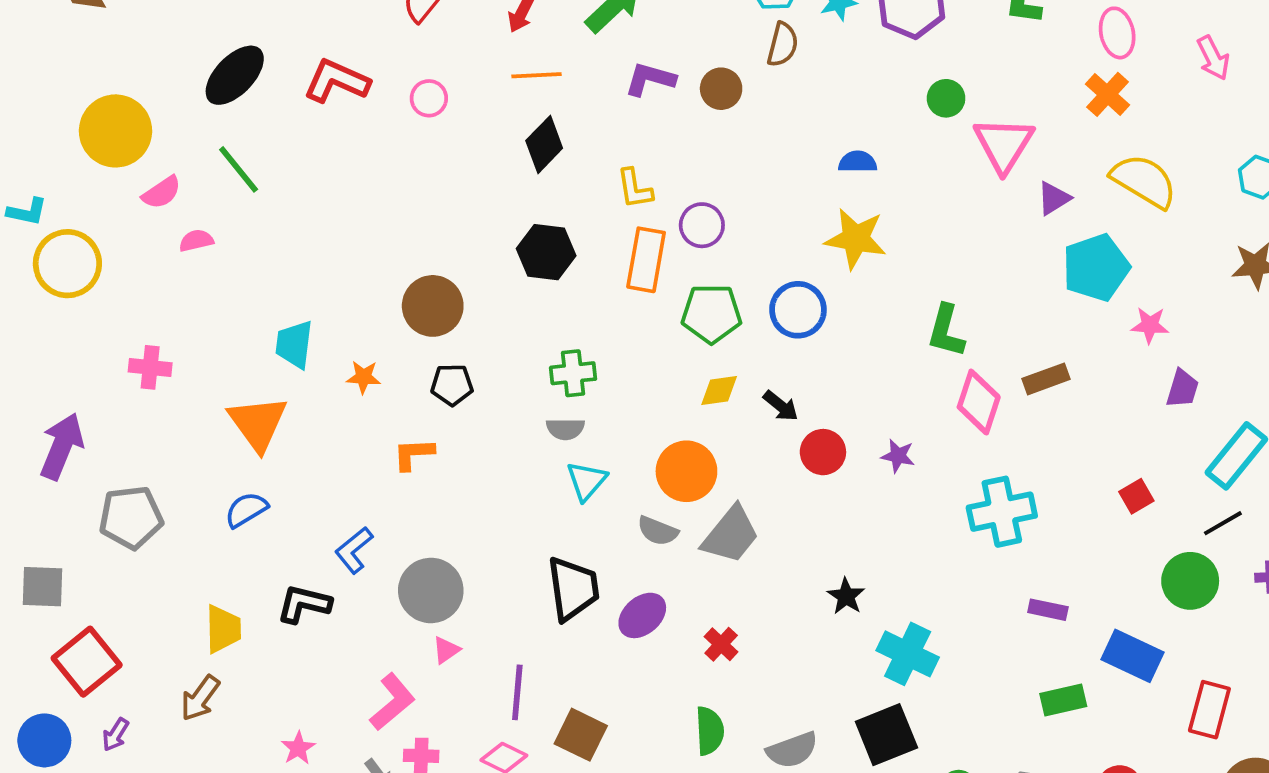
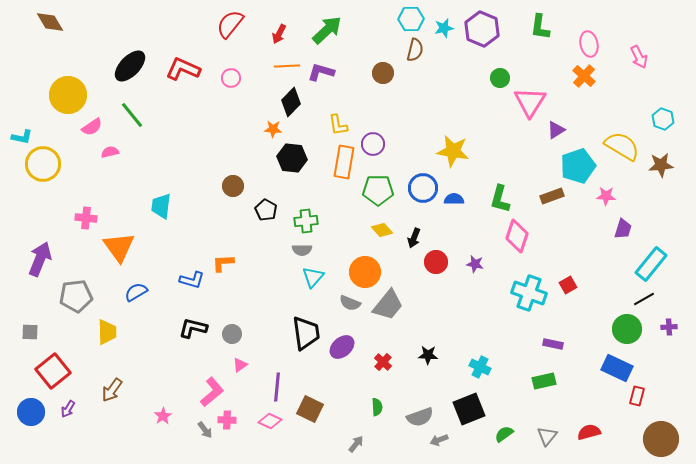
purple L-shape: (650, 79) -> (321, 72), moved
blue semicircle: (858, 162) -> (454, 199), moved
yellow semicircle: (1144, 181) -> (622, 146), moved
brown circle: (433, 306) -> (233, 186), size x0.7
orange star: (364, 377) -> (273, 129), moved
brown rectangle: (1046, 379) -> (552, 196), moved
black pentagon: (452, 385) -> (266, 210), moved, turned 30
yellow diamond: (719, 391) -> (382, 230), turned 55
black arrow: (781, 406) -> (414, 238), turned 72
orange triangle: (258, 423) -> (119, 247), moved
red square: (1136, 496) -> (568, 285), moved
cyan cross: (1002, 512) -> (529, 293), turned 32
blue L-shape: (354, 550) -> (192, 280), moved, turned -125
gray square: (42, 587) -> (30, 332), size x0.7
gray circle: (431, 590) -> (232, 334), size x0.6
black star: (846, 596) -> (428, 355), moved, turned -30
black L-shape: (304, 604) -> (193, 328), moved
yellow trapezoid: (223, 629) -> (107, 332), moved
cyan cross: (908, 654) -> (480, 367), size x0.7
blue rectangle: (1133, 656) -> (617, 368), moved
green rectangle: (1063, 700) -> (544, 381), moved
red rectangle: (1209, 710) -> (637, 396), size x0.7
green semicircle: (710, 731) -> (377, 407), size x0.7

